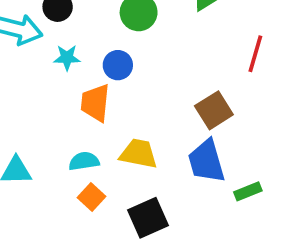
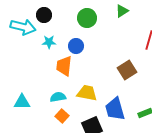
blue trapezoid: (206, 161) -> (115, 109), moved

